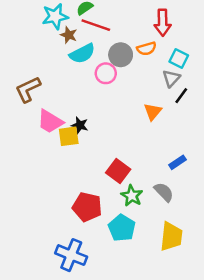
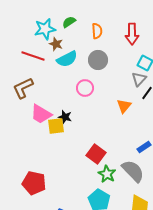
red line: (96, 25) -> (33, 56), moved
orange semicircle: (147, 49) -> (97, 31), moved, turned -77
pink circle: (106, 73) -> (85, 88), moved
gray semicircle: (164, 192) -> (133, 171), size x1.4
red pentagon: (87, 207) -> (34, 183), moved

